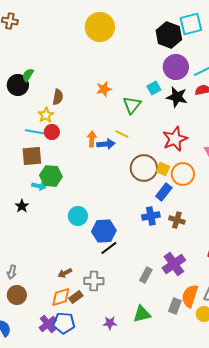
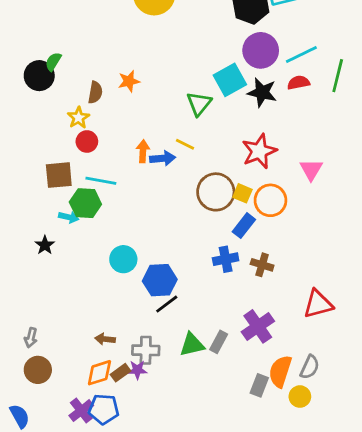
cyan square: (154, 88) -> (230, 80), size x1.6
orange star: (104, 89) -> (129, 81), moved
cyan line: (36, 132) -> (101, 181), moved
brown arrow: (65, 273) -> (105, 339), turned 32
green triangle: (142, 314) -> (192, 345), moved
purple star: (110, 323) -> (137, 370), moved

